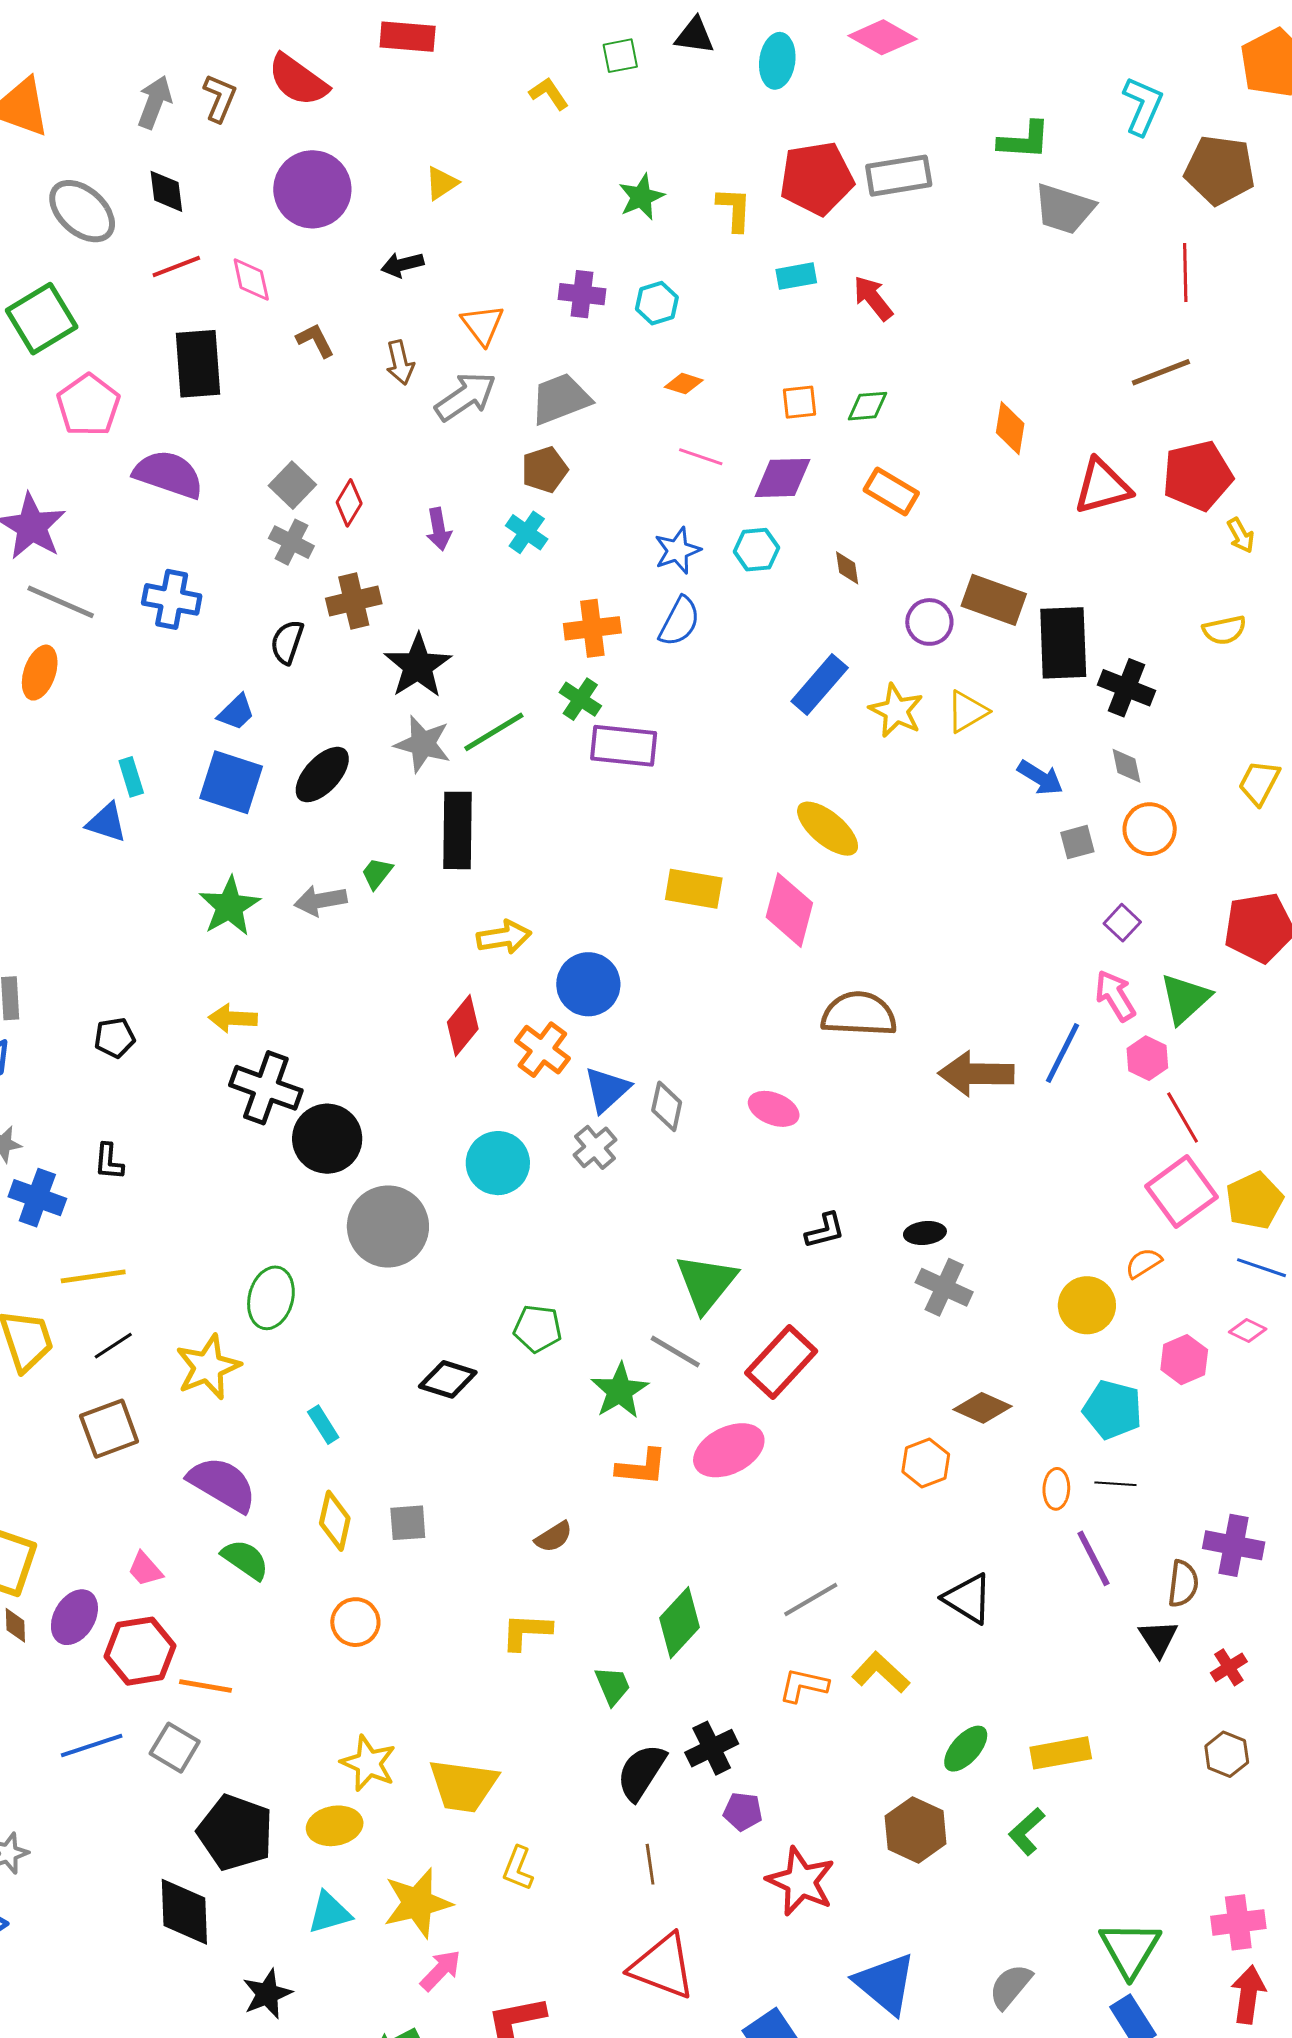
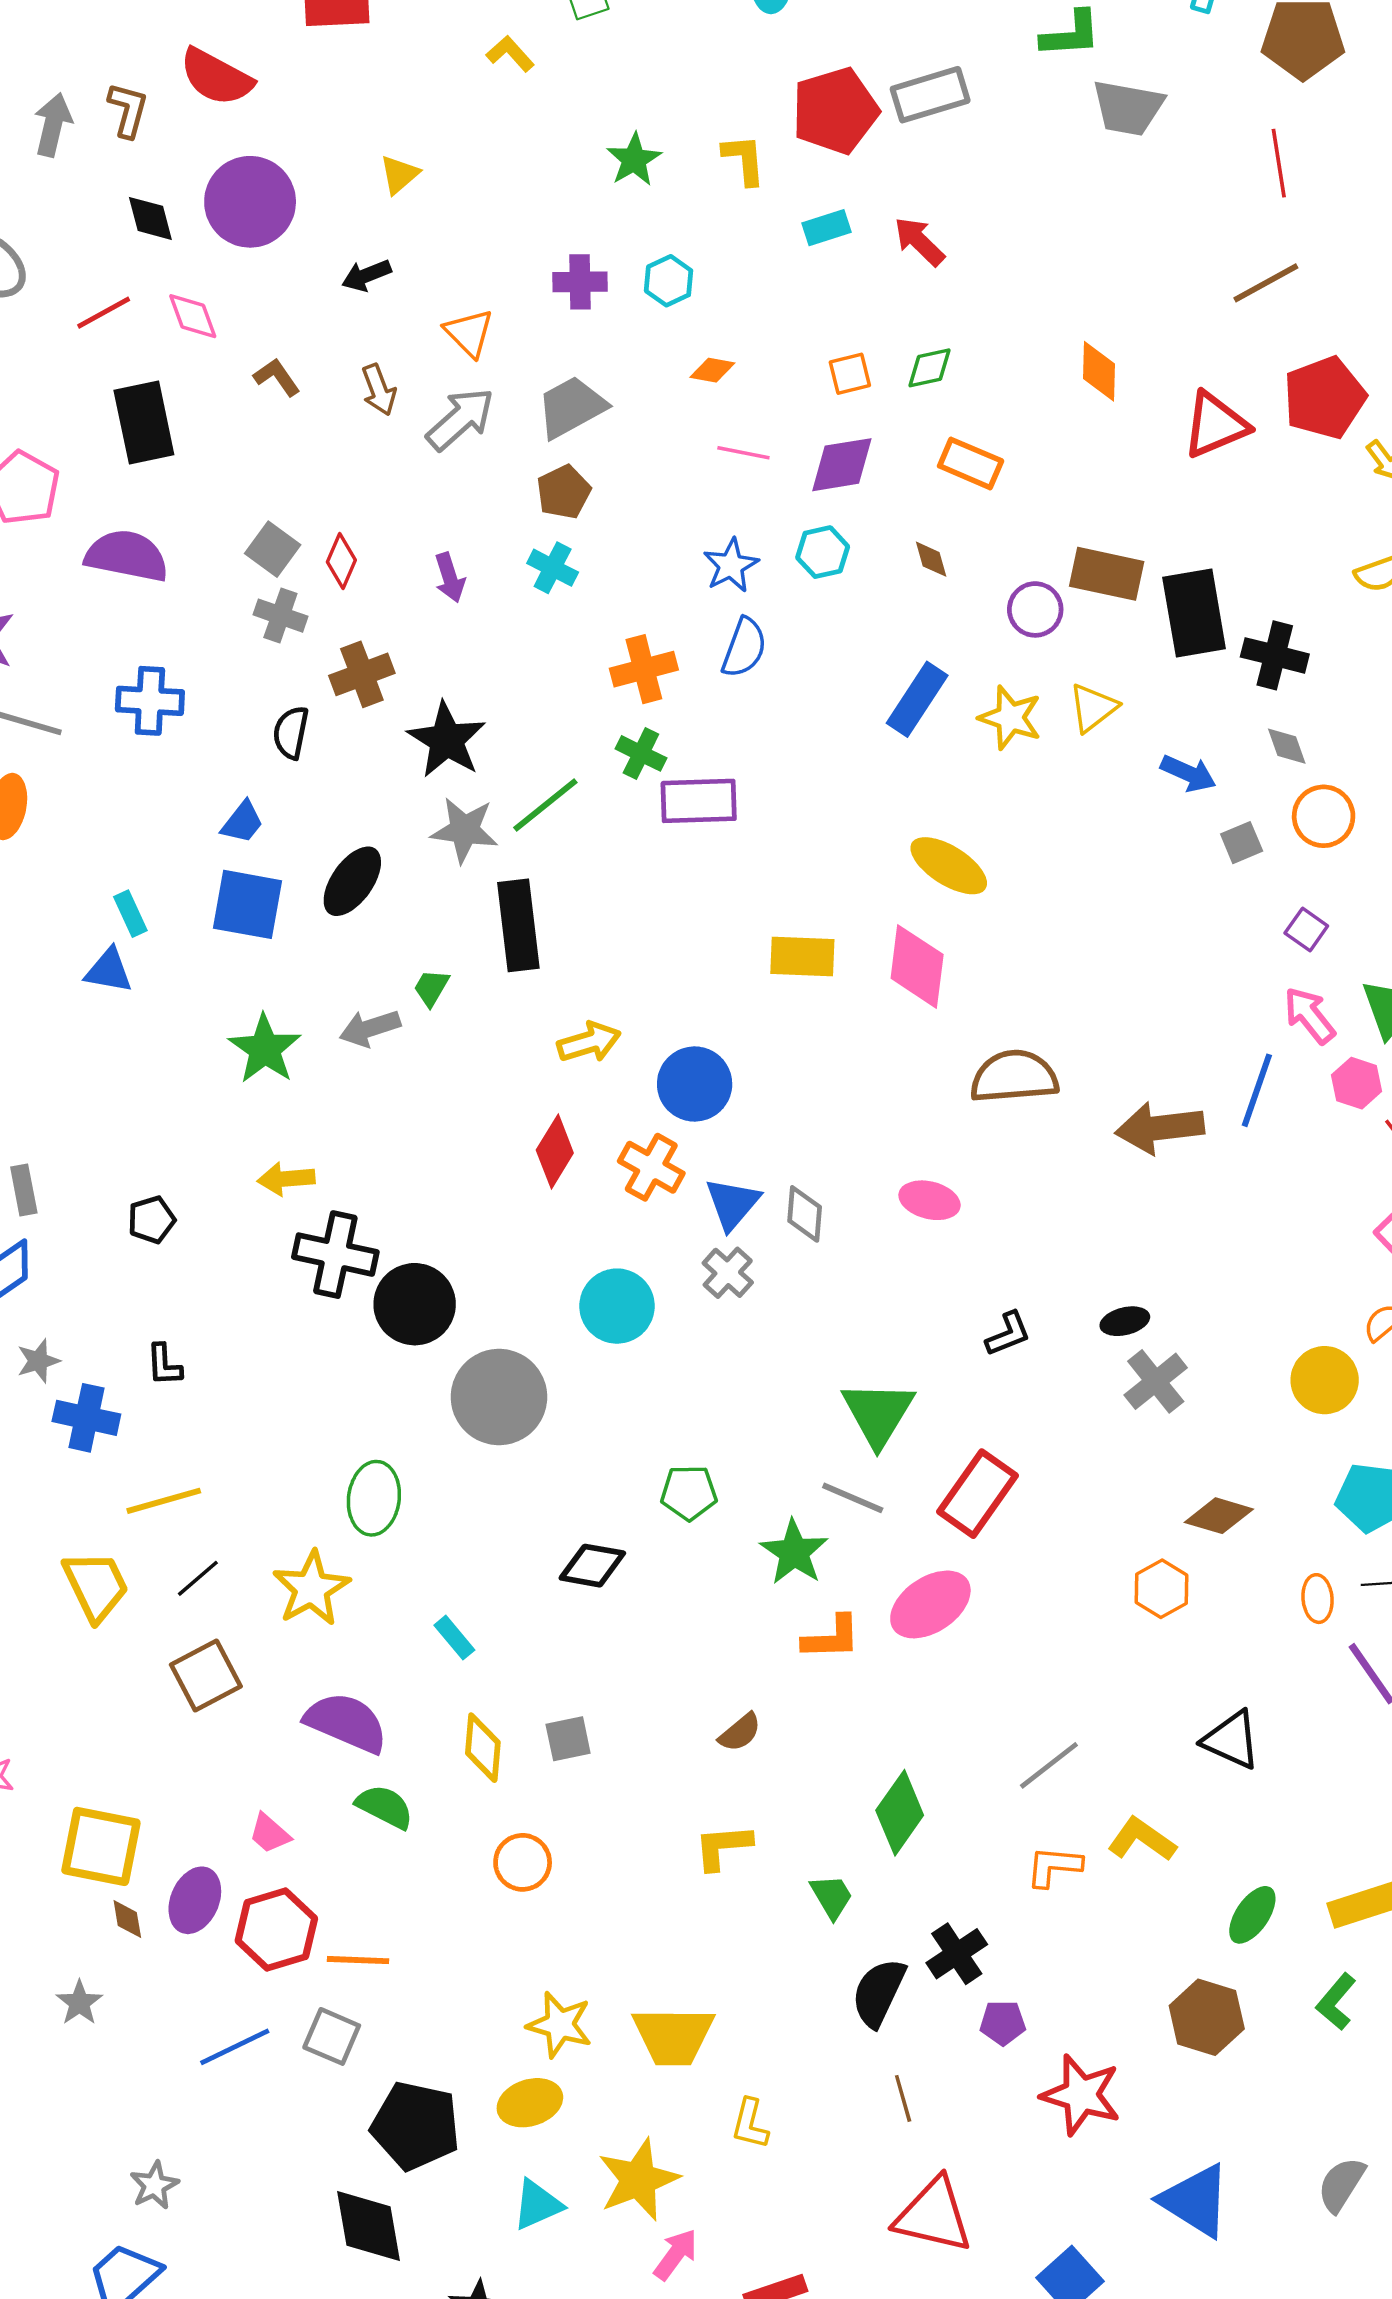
black diamond: (166, 191) -> (150, 218), moved
gray cross: (944, 1287) -> (1156, 1381), turned 34

